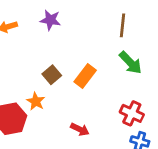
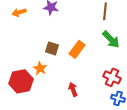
brown square: (52, 75) -> (52, 48), turned -32
red arrow: (80, 129) -> (73, 89), turned -136

